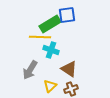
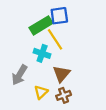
yellow line: (40, 37) -> (55, 39), moved, turned 55
brown triangle: (69, 69) -> (61, 74), turned 36

